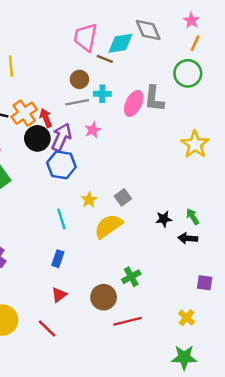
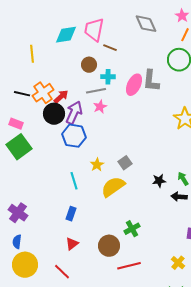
cyan diamond: (120, 43) -> (66, 35), moved
gray line: (77, 102) -> (96, 91), moved
red arrow: (46, 118) -> (61, 97), turned 70

